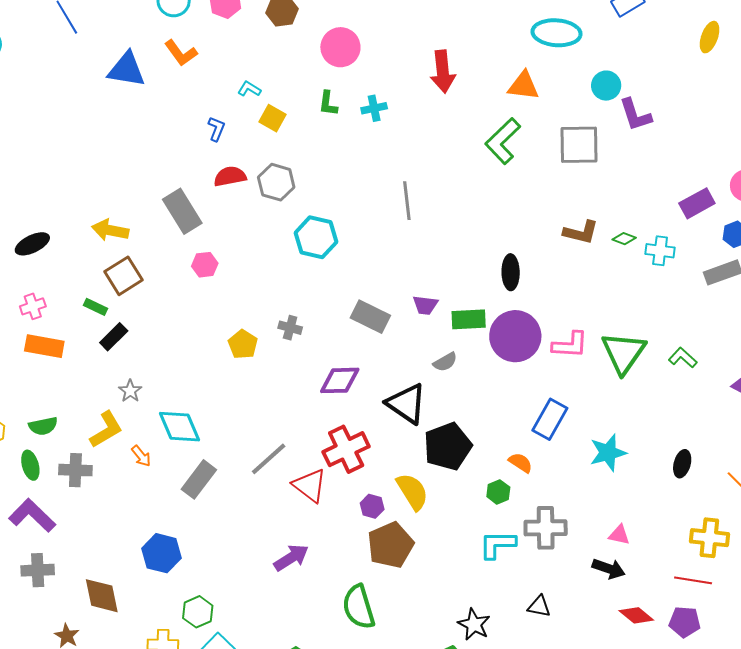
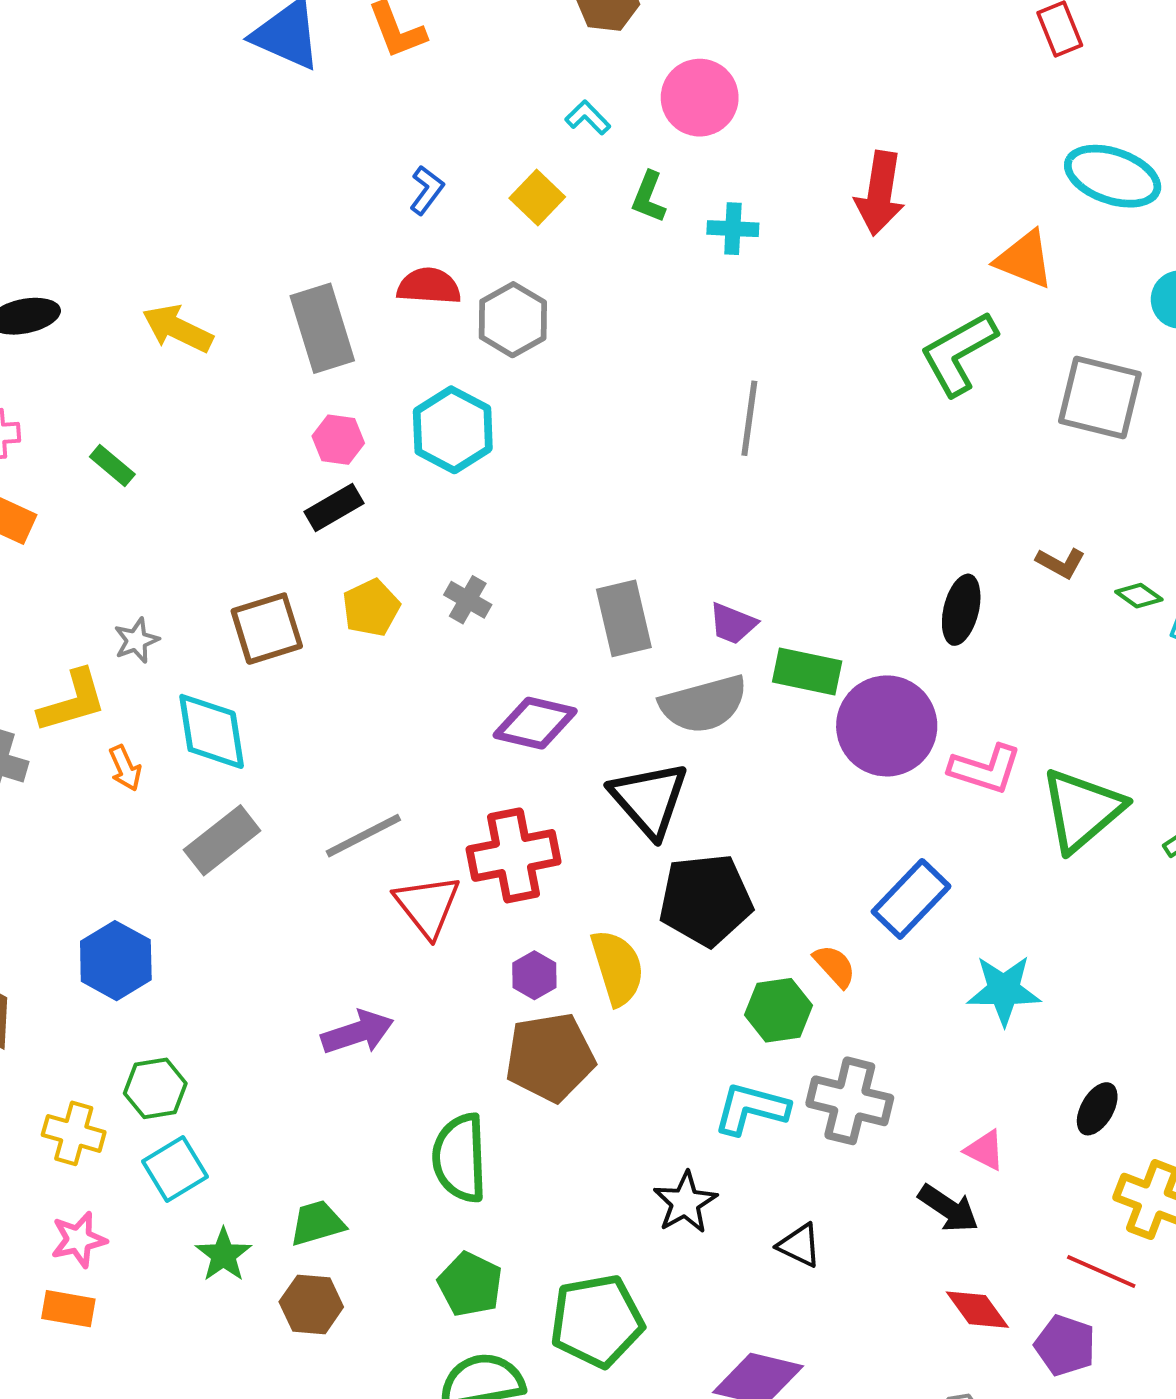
cyan L-shape: (249, 89) -> (588, 117), moved
brown L-shape: (581, 232) -> (1061, 563), size x0.7
cyan hexagon: (316, 237) -> (453, 430), moved
black ellipse: (511, 272) -> (961, 610), moved
brown square: (123, 276) -> (267, 629), moved
gray rectangle: (370, 317) -> (624, 618), turned 36
black rectangle: (114, 337) -> (334, 508), moved
gray semicircle: (445, 362) -> (704, 704), moved, size x1.8
black ellipse: (682, 464) -> (1097, 1109), moved
green hexagon: (498, 492) -> (779, 1010), size x1.4
black star: (474, 624) -> (685, 1202), moved

